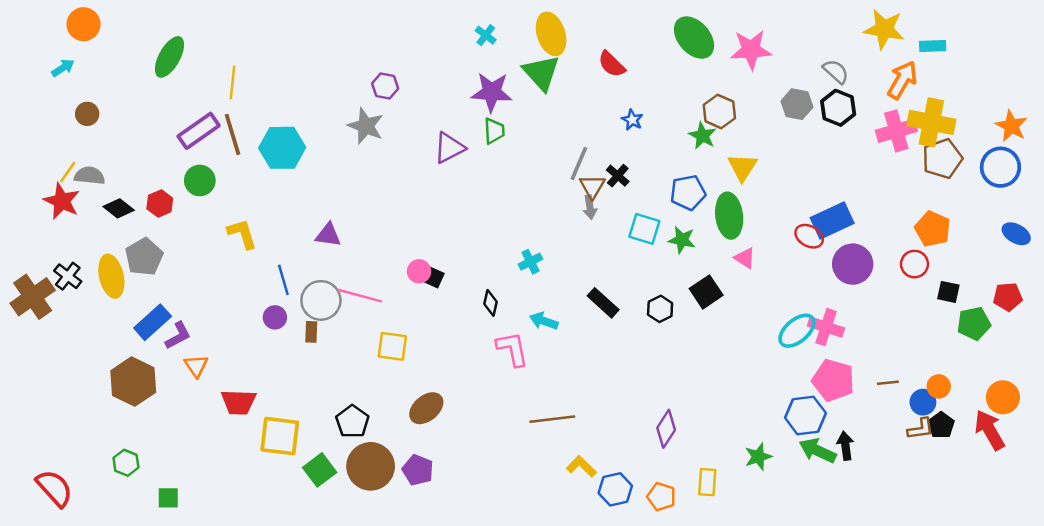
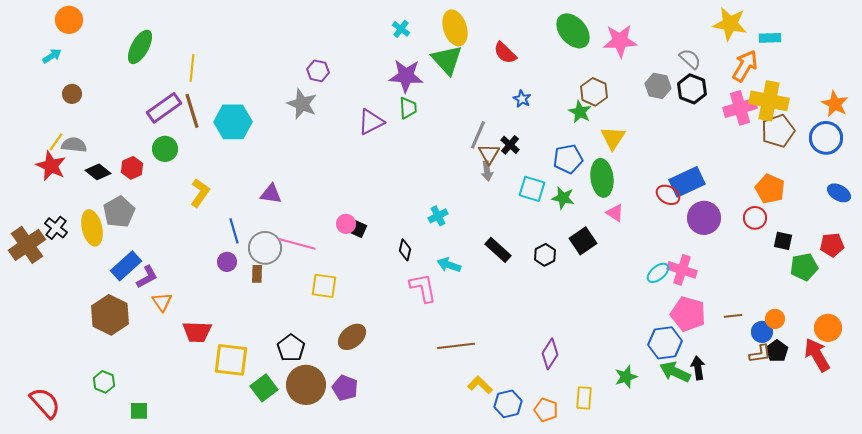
yellow L-shape: (242, 234) -> (200, 193), turned 52
cyan ellipse: (797, 331) -> (658, 273), size x0.7

